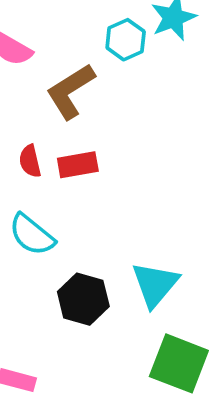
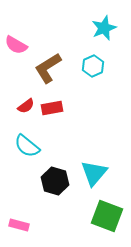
cyan hexagon: (126, 40) -> (93, 66), moved
red semicircle: (30, 161) -> (26, 106), turned -114

